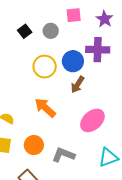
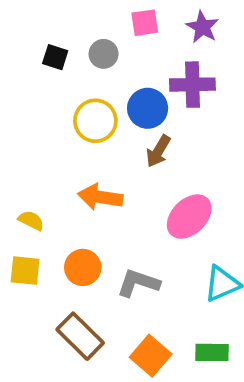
black square: (25, 31) -> (55, 57), turned -32
orange arrow: (45, 108) -> (100, 197), turned -30

